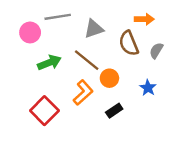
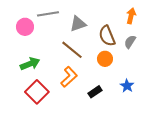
orange arrow: (144, 19) -> (131, 16), moved, turned -77
green arrow: (49, 63) -> (30, 64), moved
orange circle: (109, 78) -> (105, 59), moved
blue star: (148, 88) -> (127, 86), moved

